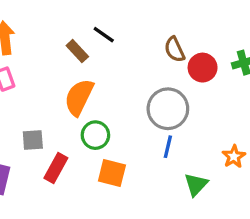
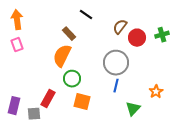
black line: (104, 35) -> (86, 15), moved
brown semicircle: (175, 49) -> (120, 27), turned 63
brown rectangle: (77, 51) -> (69, 34), moved
gray square: (33, 140) -> (34, 114), moved

